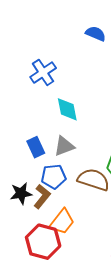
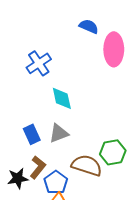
blue pentagon: (54, 177) -> (56, 182), moved, turned -30
brown L-shape: (42, 196) -> (38, 167), moved

